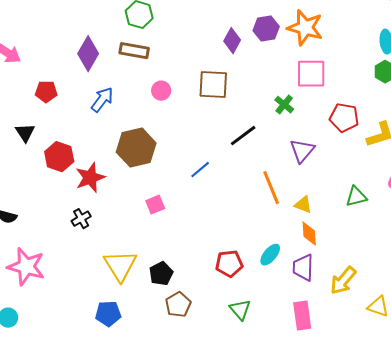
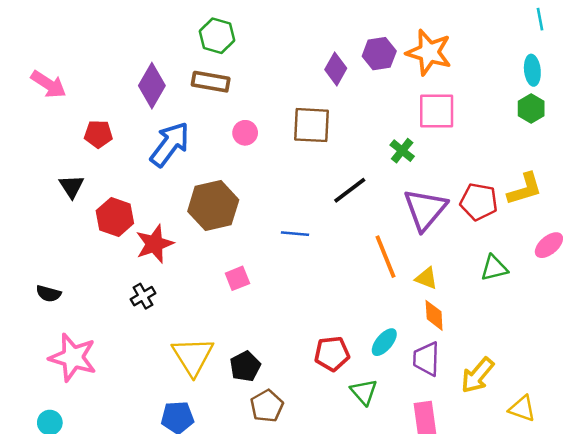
blue arrow: (102, 100) -> (170, 144), size x1.4
red pentagon: (344, 118) -> (479, 202), moved
purple triangle: (302, 151) -> (425, 209), size x1.4
blue line: (200, 170) -> (295, 234), turned 45
green triangle: (240, 310) -> (364, 392), moved

